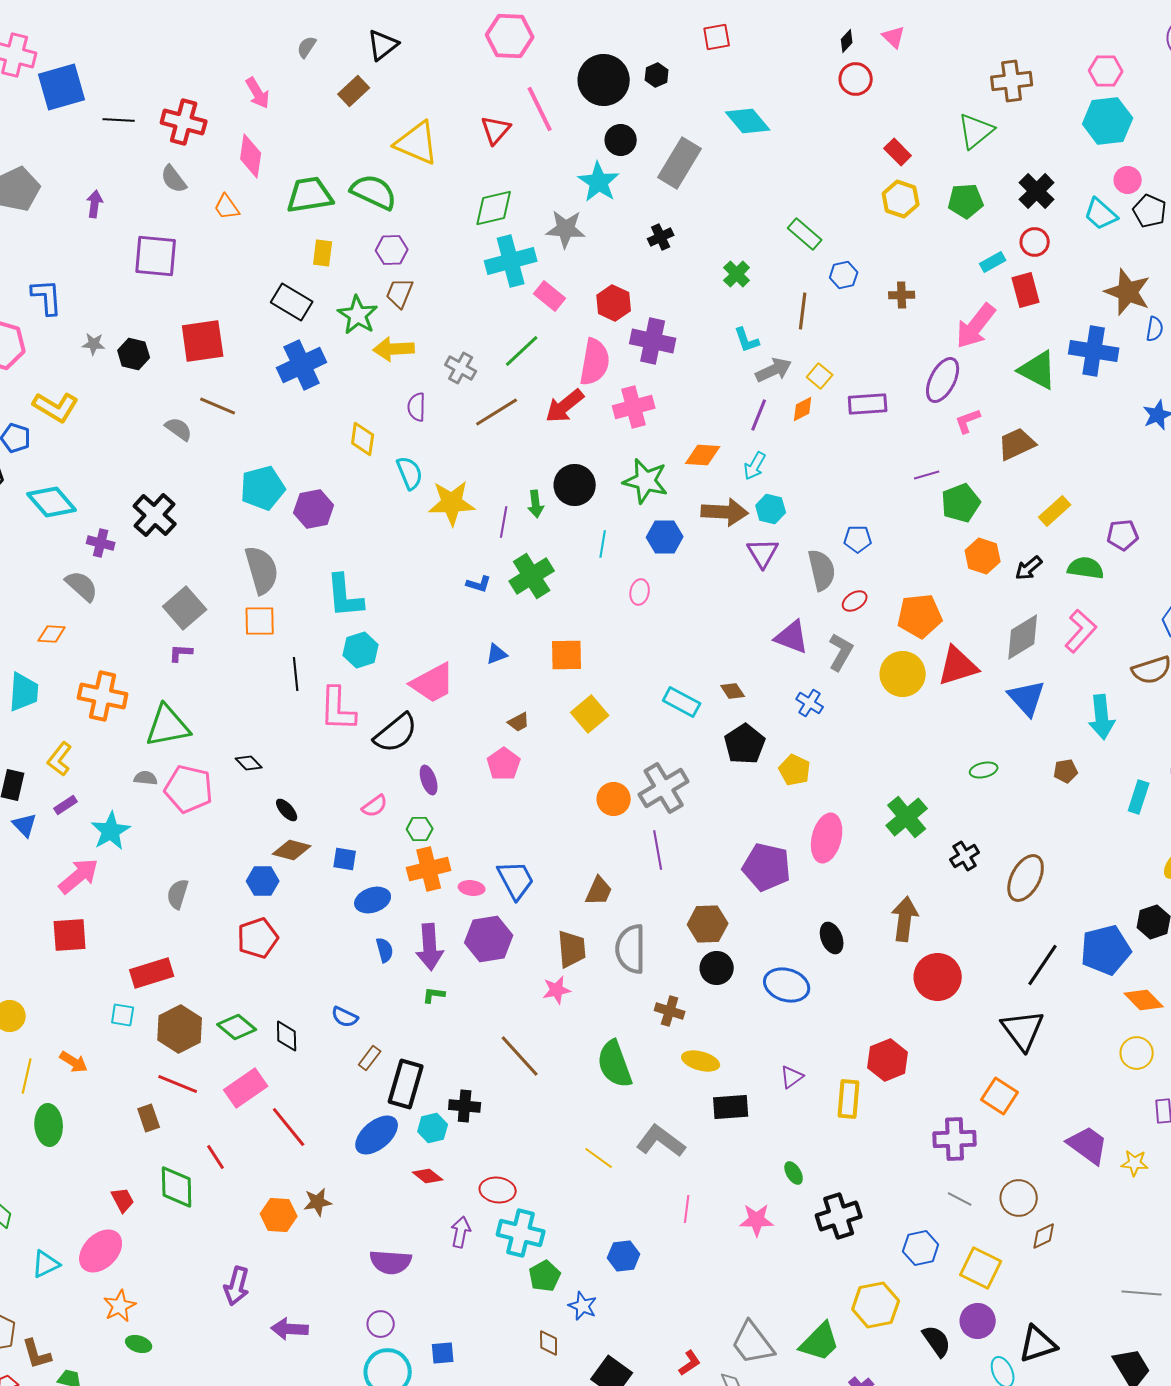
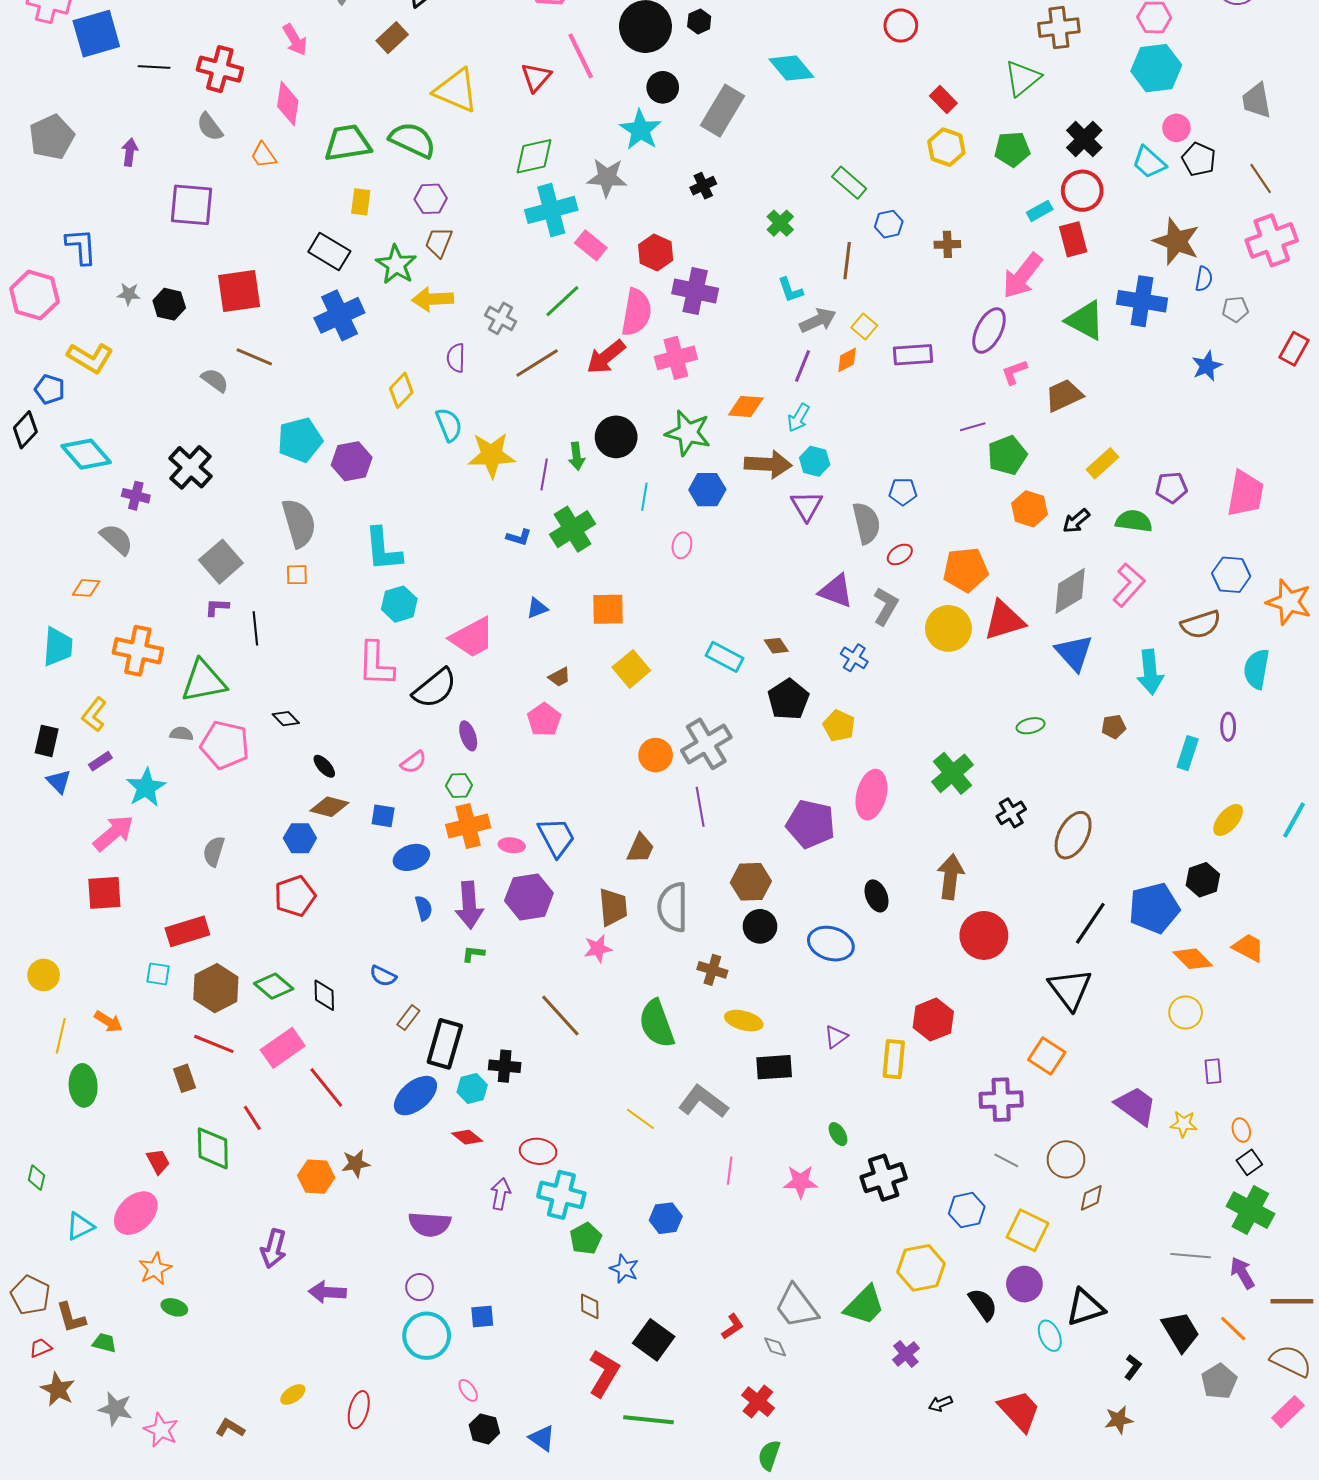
red circle: (1035, 242) -> (1082, 191), size x1.4
yellow diamond: (363, 439) -> (401, 390), turned 36
orange square: (260, 621) -> (297, 575), size x0.7
black line: (296, 674) -> (255, 628), moved

